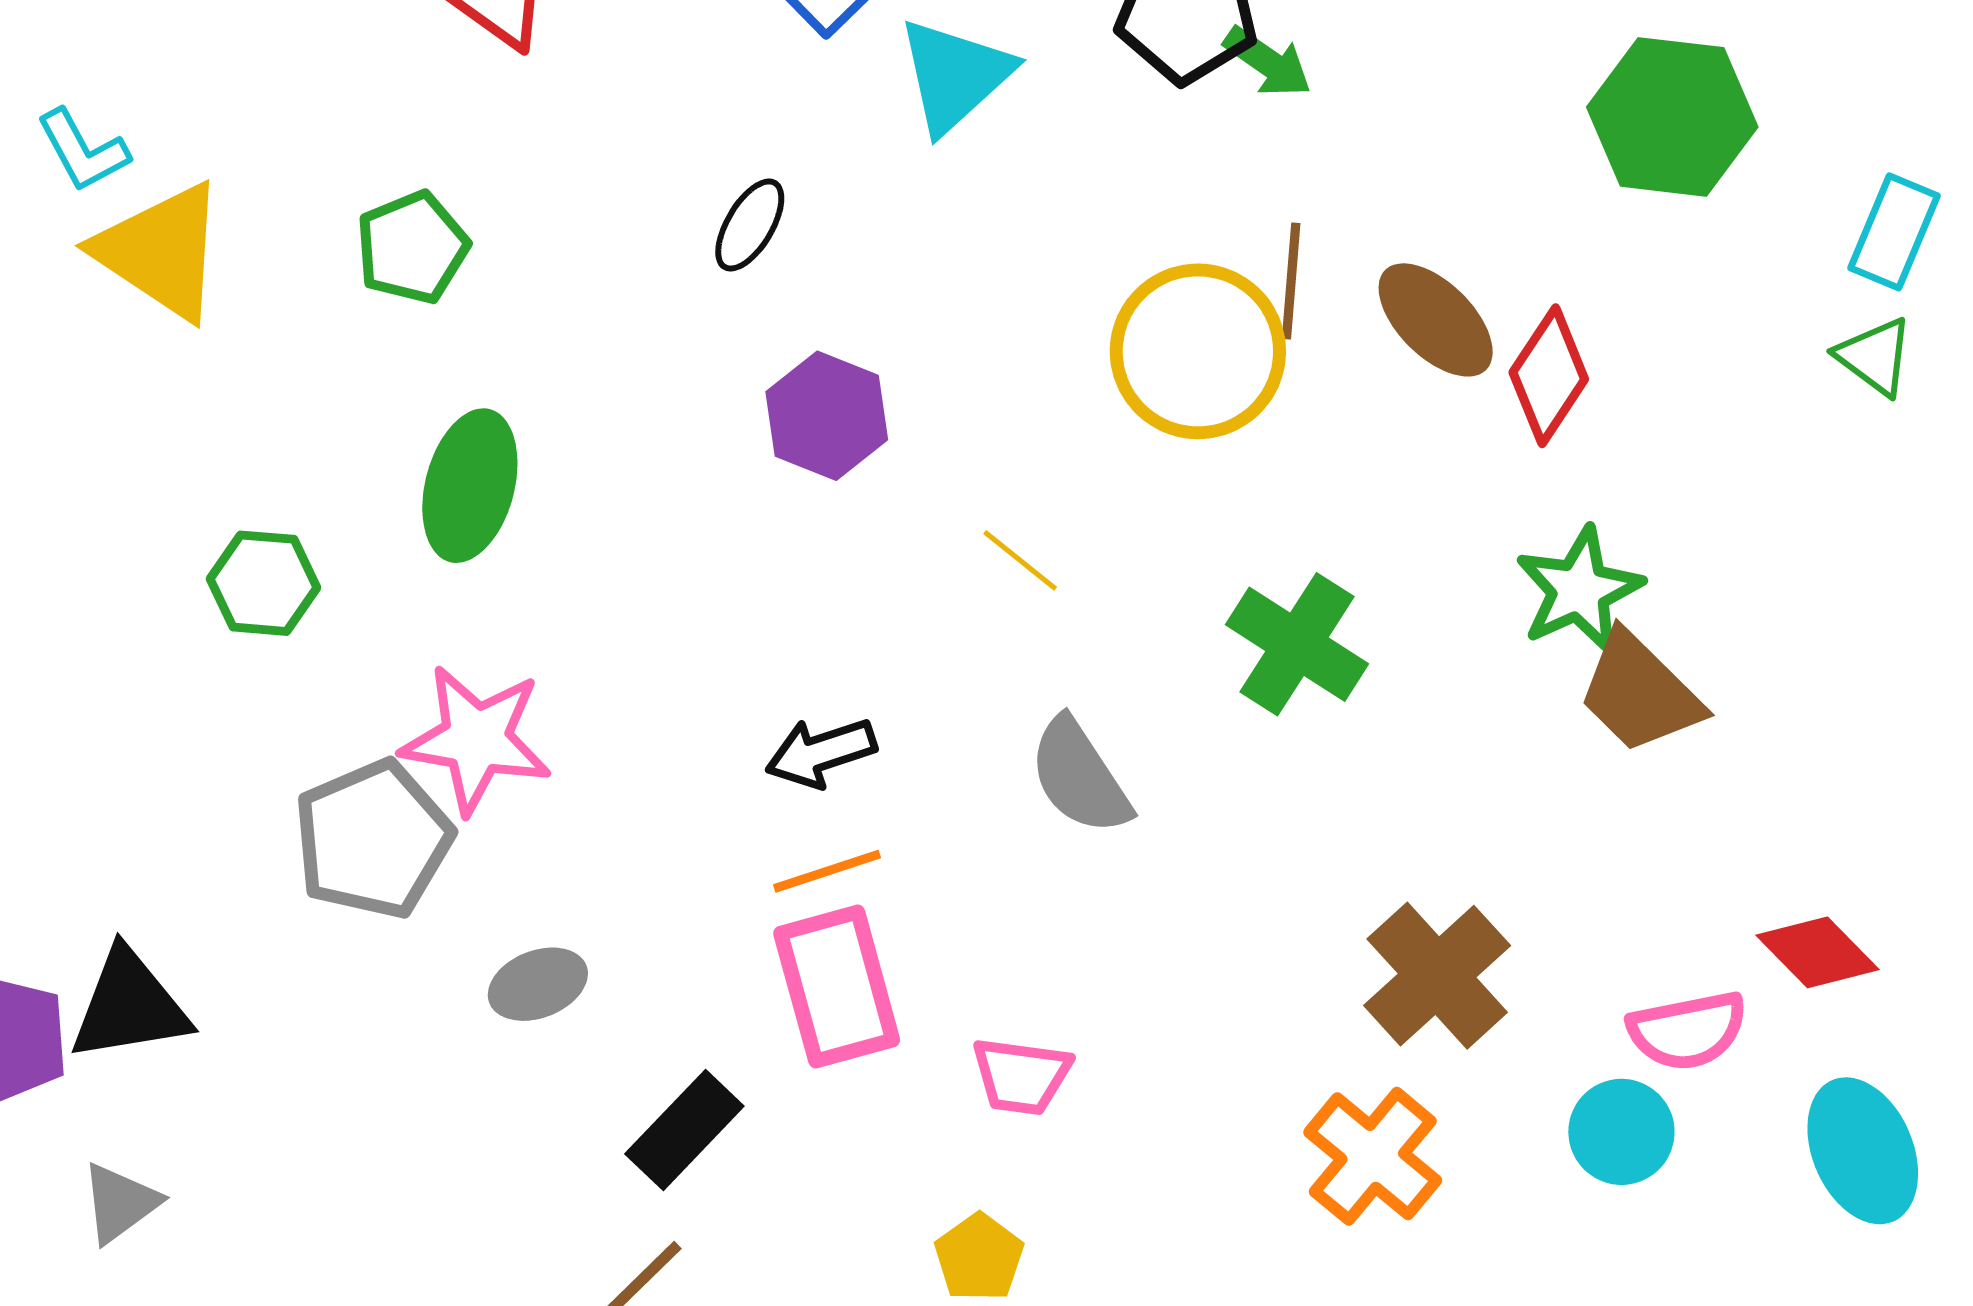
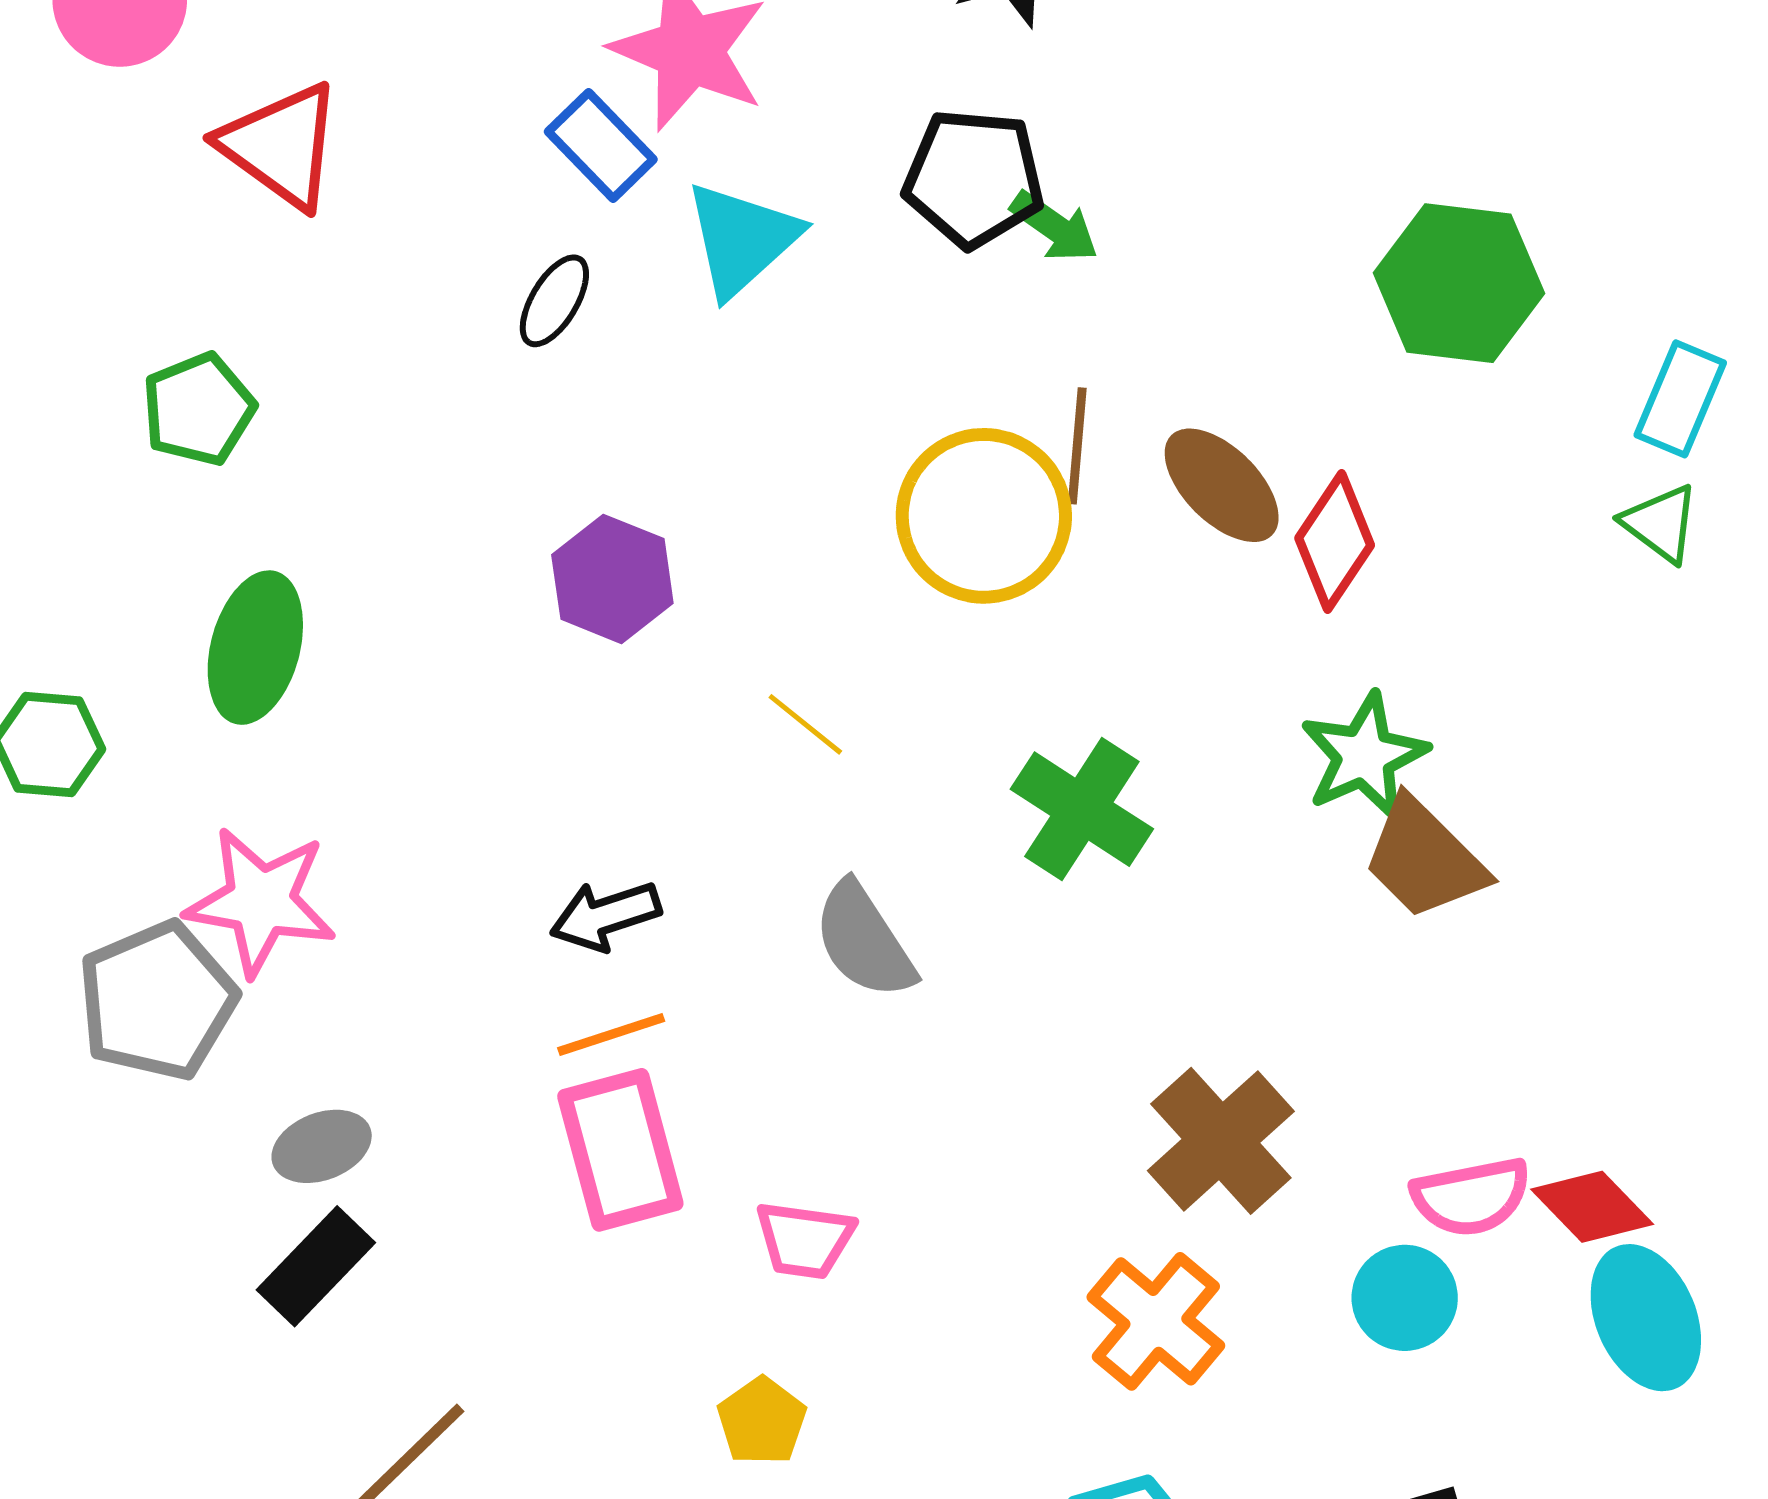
black ellipse: (750, 225) -> (554, 301), moved
red diamond: (1818, 952) -> (1592, 1207), moved
black rectangle: (684, 1130) -> (316, 1266), moved

